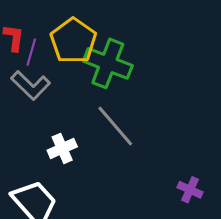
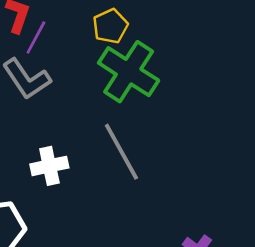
yellow pentagon: (73, 41) -> (110, 26), moved, size x0.6

